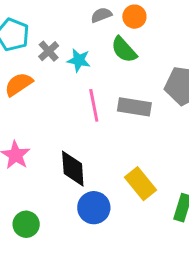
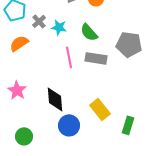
green semicircle: (124, 50) -> (89, 32), moved

